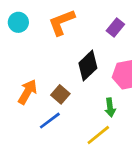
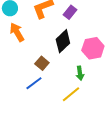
purple rectangle: (115, 28) -> (70, 12), moved
orange arrow: (28, 92) -> (17, 32), moved, turned -60

